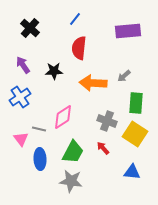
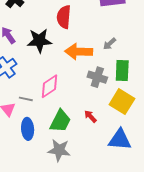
black star: (54, 71) -> (39, 41), size x1.4
gray cross: (107, 121) -> (97, 77), moved
blue triangle: (132, 172) -> (120, 140), size x1.4

